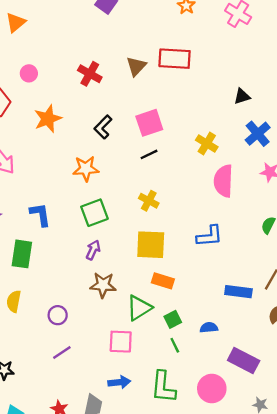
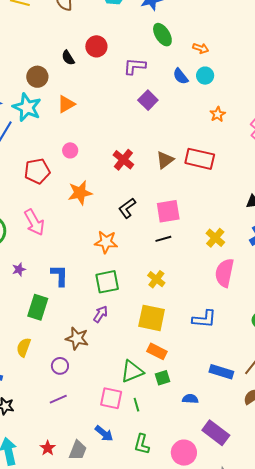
brown star: (103, 285) -> (77, 338), moved
green square: (173, 319) -> (162, 378), moved
green line: (175, 345) -> (136, 405), moved
blue arrow: (119, 382) -> (104, 433), turned 36
green L-shape: (163, 387) -> (142, 444), size x0.7

